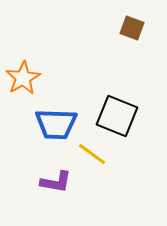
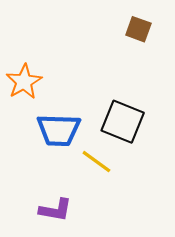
purple L-shape: (56, 182) -> (55, 210), moved

